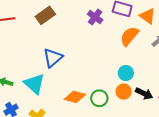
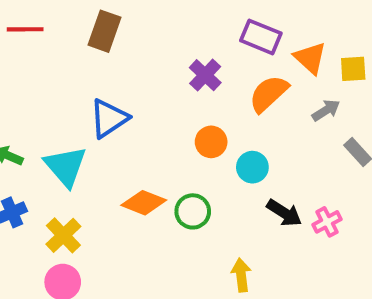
brown rectangle: (45, 15) -> (104, 31), turned -42
purple cross: (95, 17) -> (205, 75), moved
orange circle: (124, 92) -> (211, 142), moved

